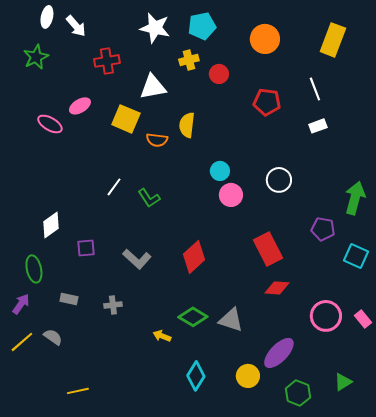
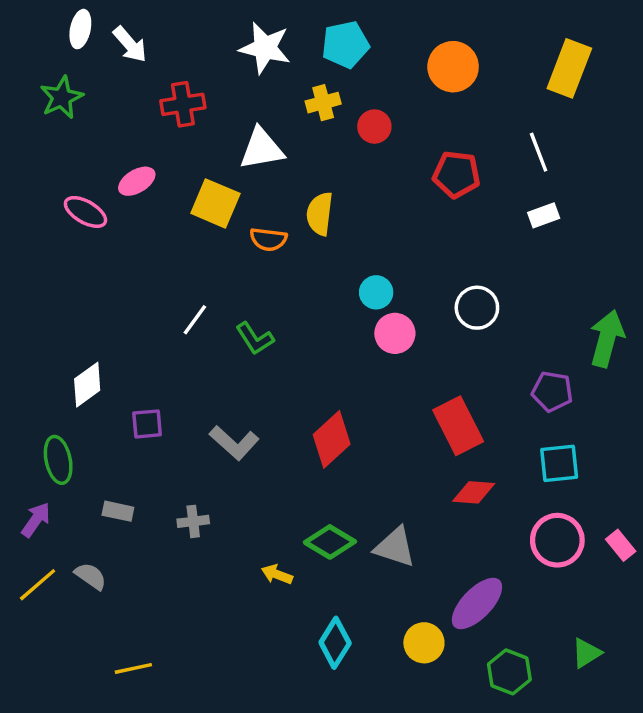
cyan square: (356, 256) -> (559, 463), moved, turned -30

